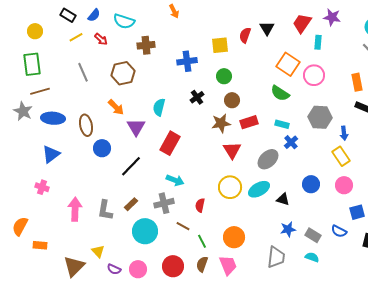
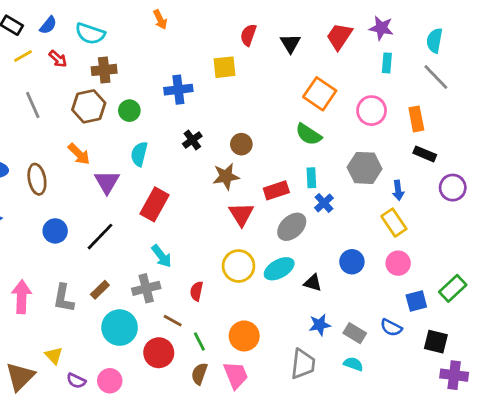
red semicircle: (245, 35) -> (248, 35), moved
cyan rectangle: (318, 42) -> (387, 63), moved
brown cross: (146, 45) -> (104, 70), moved
pink circle: (314, 75) -> (372, 111), moved
green circle: (224, 76) -> (129, 111), moved
red rectangle: (249, 122) -> (276, 190), moved
cyan rectangle: (282, 124) -> (311, 178), turned 72
blue circle: (102, 148) -> (55, 231), moved
cyan arrow: (175, 180) -> (162, 256), turned 30
red circle: (173, 266) -> (159, 353), moved

